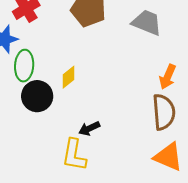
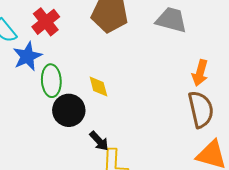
yellow diamond: (69, 77) -> (98, 87), turned -60
black arrow: (89, 128) -> (99, 141), moved, turned -100

